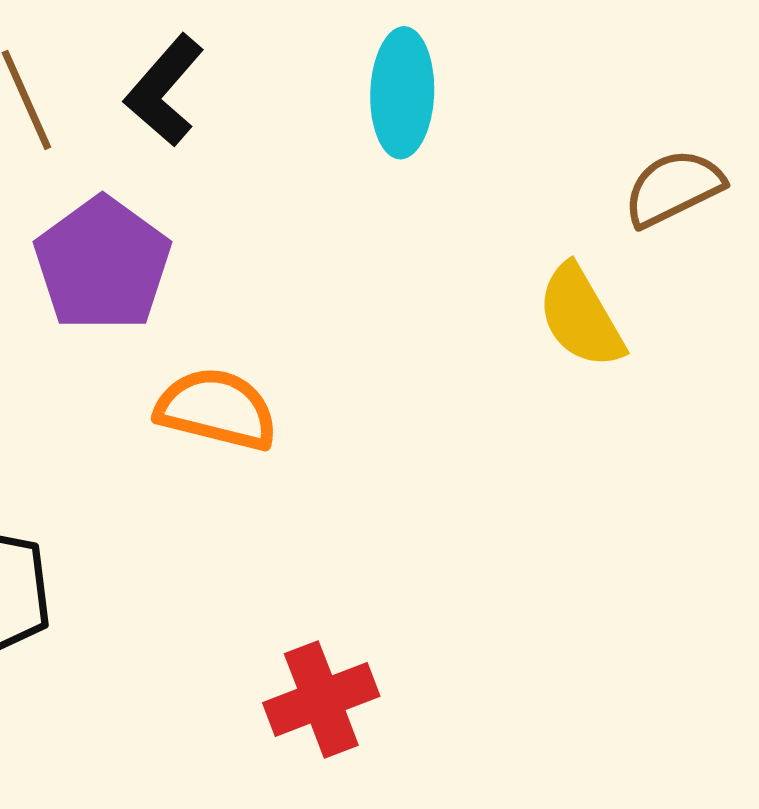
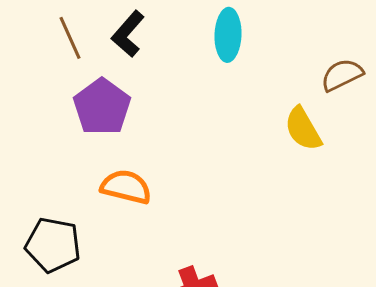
orange semicircle: (217, 409) -> (126, 187), moved

